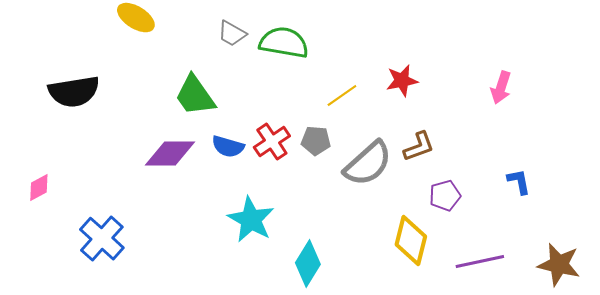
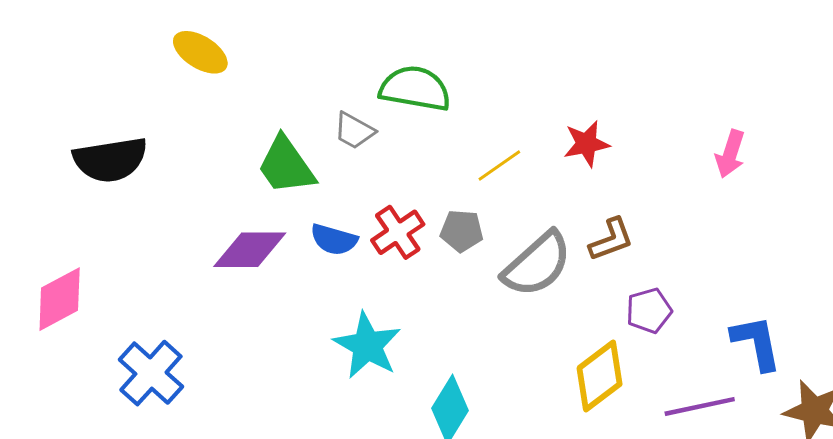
gray trapezoid: (232, 34) -> (354, 131), moved
blue L-shape: (519, 182) -> (756, 343), moved, size x1.5
pink diamond: (39, 188) -> (60, 299), size x1.6
yellow diamond: (411, 241) -> (600, 376), turned 39

